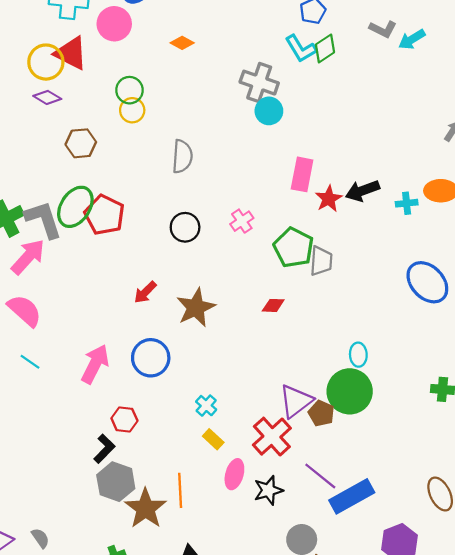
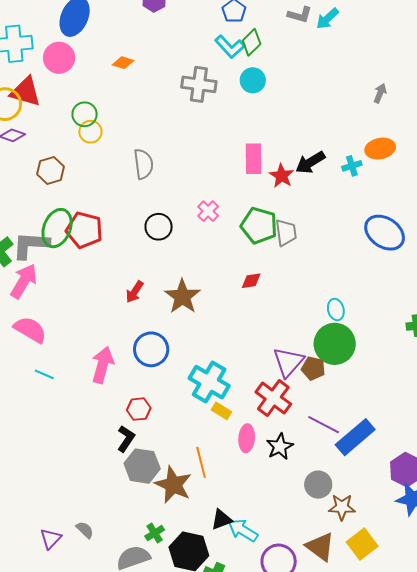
cyan circle: (269, 111) -> (253, 80), moved
gray L-shape: (43, 220) -> (31, 245), turned -57
cyan cross: (206, 406) -> (209, 382), size x2.0

